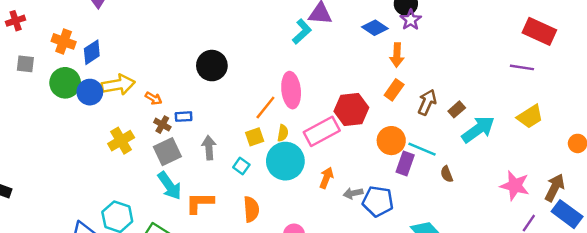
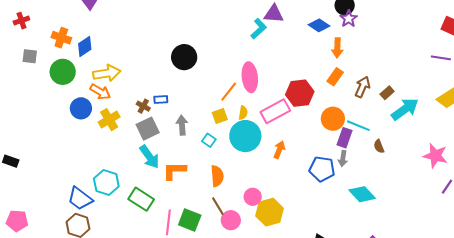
blue circle: (90, 92) -> (81, 108), moved
orange arrow: (154, 98) -> (100, 92), moved, size x1.5
gray arrow: (353, 193) -> (343, 159), moved, turned -70

